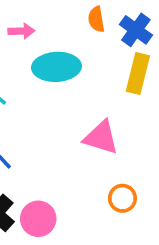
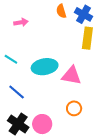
cyan ellipse: (56, 67) -> (45, 67), moved
orange circle: (122, 198) -> (74, 108), moved

